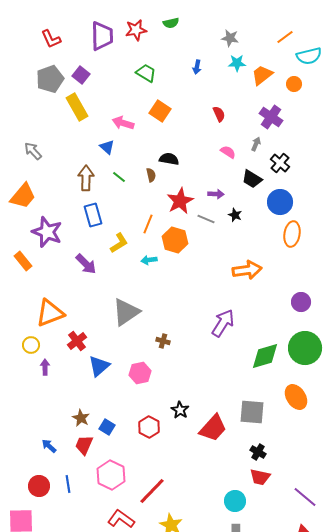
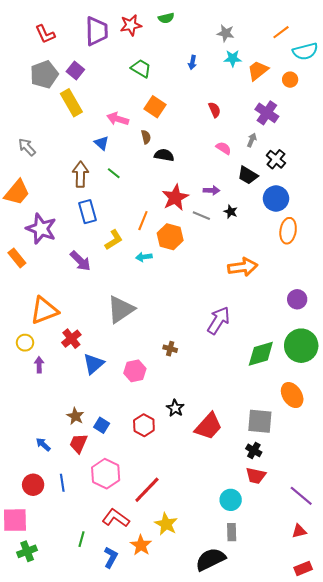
brown semicircle: (151, 175) -> (146, 137), moved
brown cross: (163, 341) -> (170, 349), moved
gray square: (252, 412) -> (260, 421), moved

